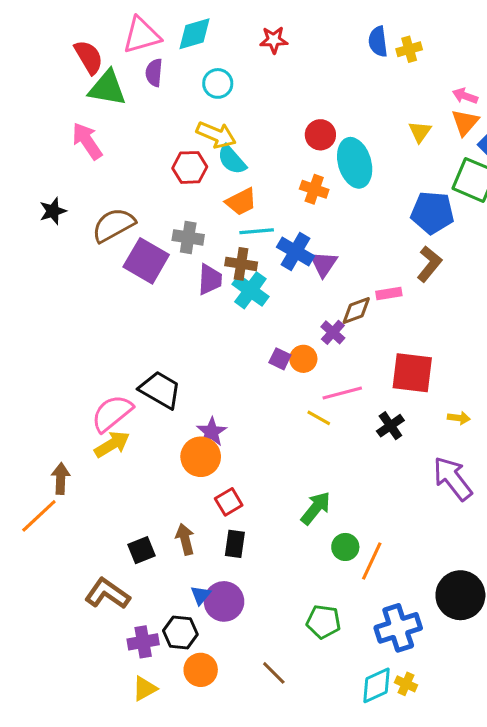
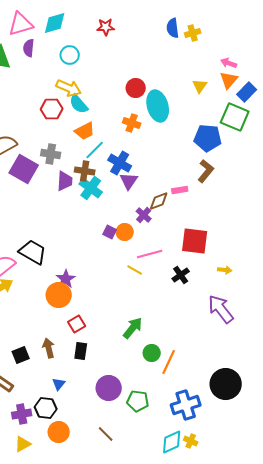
cyan line: (257, 231) -> (95, 150), turned -40
purple triangle: (324, 264) -> (129, 181), moved
purple circle: (224, 601) -> (109, 388), moved

